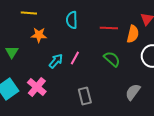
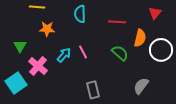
orange semicircle: (133, 34) -> (140, 38), moved
pink line: (75, 58) -> (83, 52), turned -56
pink cross: (37, 87) -> (38, 66), moved

